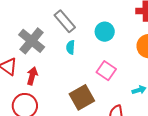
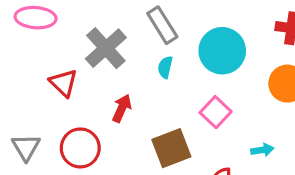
cyan circle: (105, 32) -> (222, 51), size x1.5
red arrow: (32, 76) -> (122, 108), moved

